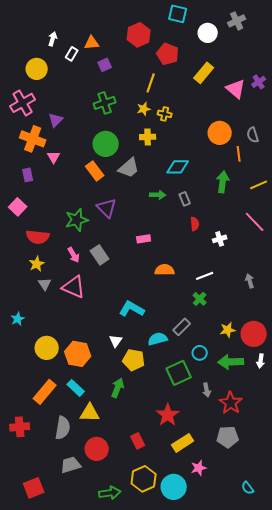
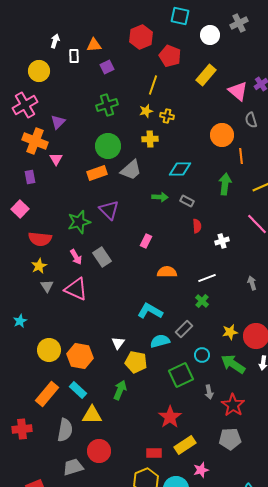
white rectangle: (72, 54) -> (74, 56), turned -32
gray semicircle: (253, 135) -> (251, 120), moved
orange rectangle: (95, 171) -> (97, 173), turned -72
gray rectangle: (185, 199) -> (187, 201), turned -40
pink rectangle: (144, 239) -> (146, 241), turned -56
cyan L-shape: (132, 309) -> (150, 311), moved
green arrow: (231, 362) -> (233, 364), turned 35
red rectangle: (138, 441) -> (154, 453), moved, turned -63

